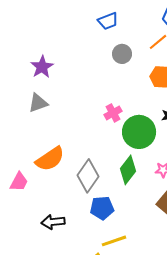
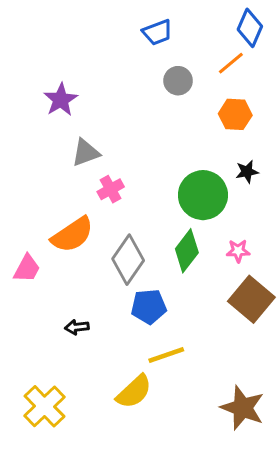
gray triangle: (38, 103) -> (86, 153), moved
pink cross: (113, 113) -> (111, 189), moved
black arrow: (53, 222) -> (77, 327), size x0.7

